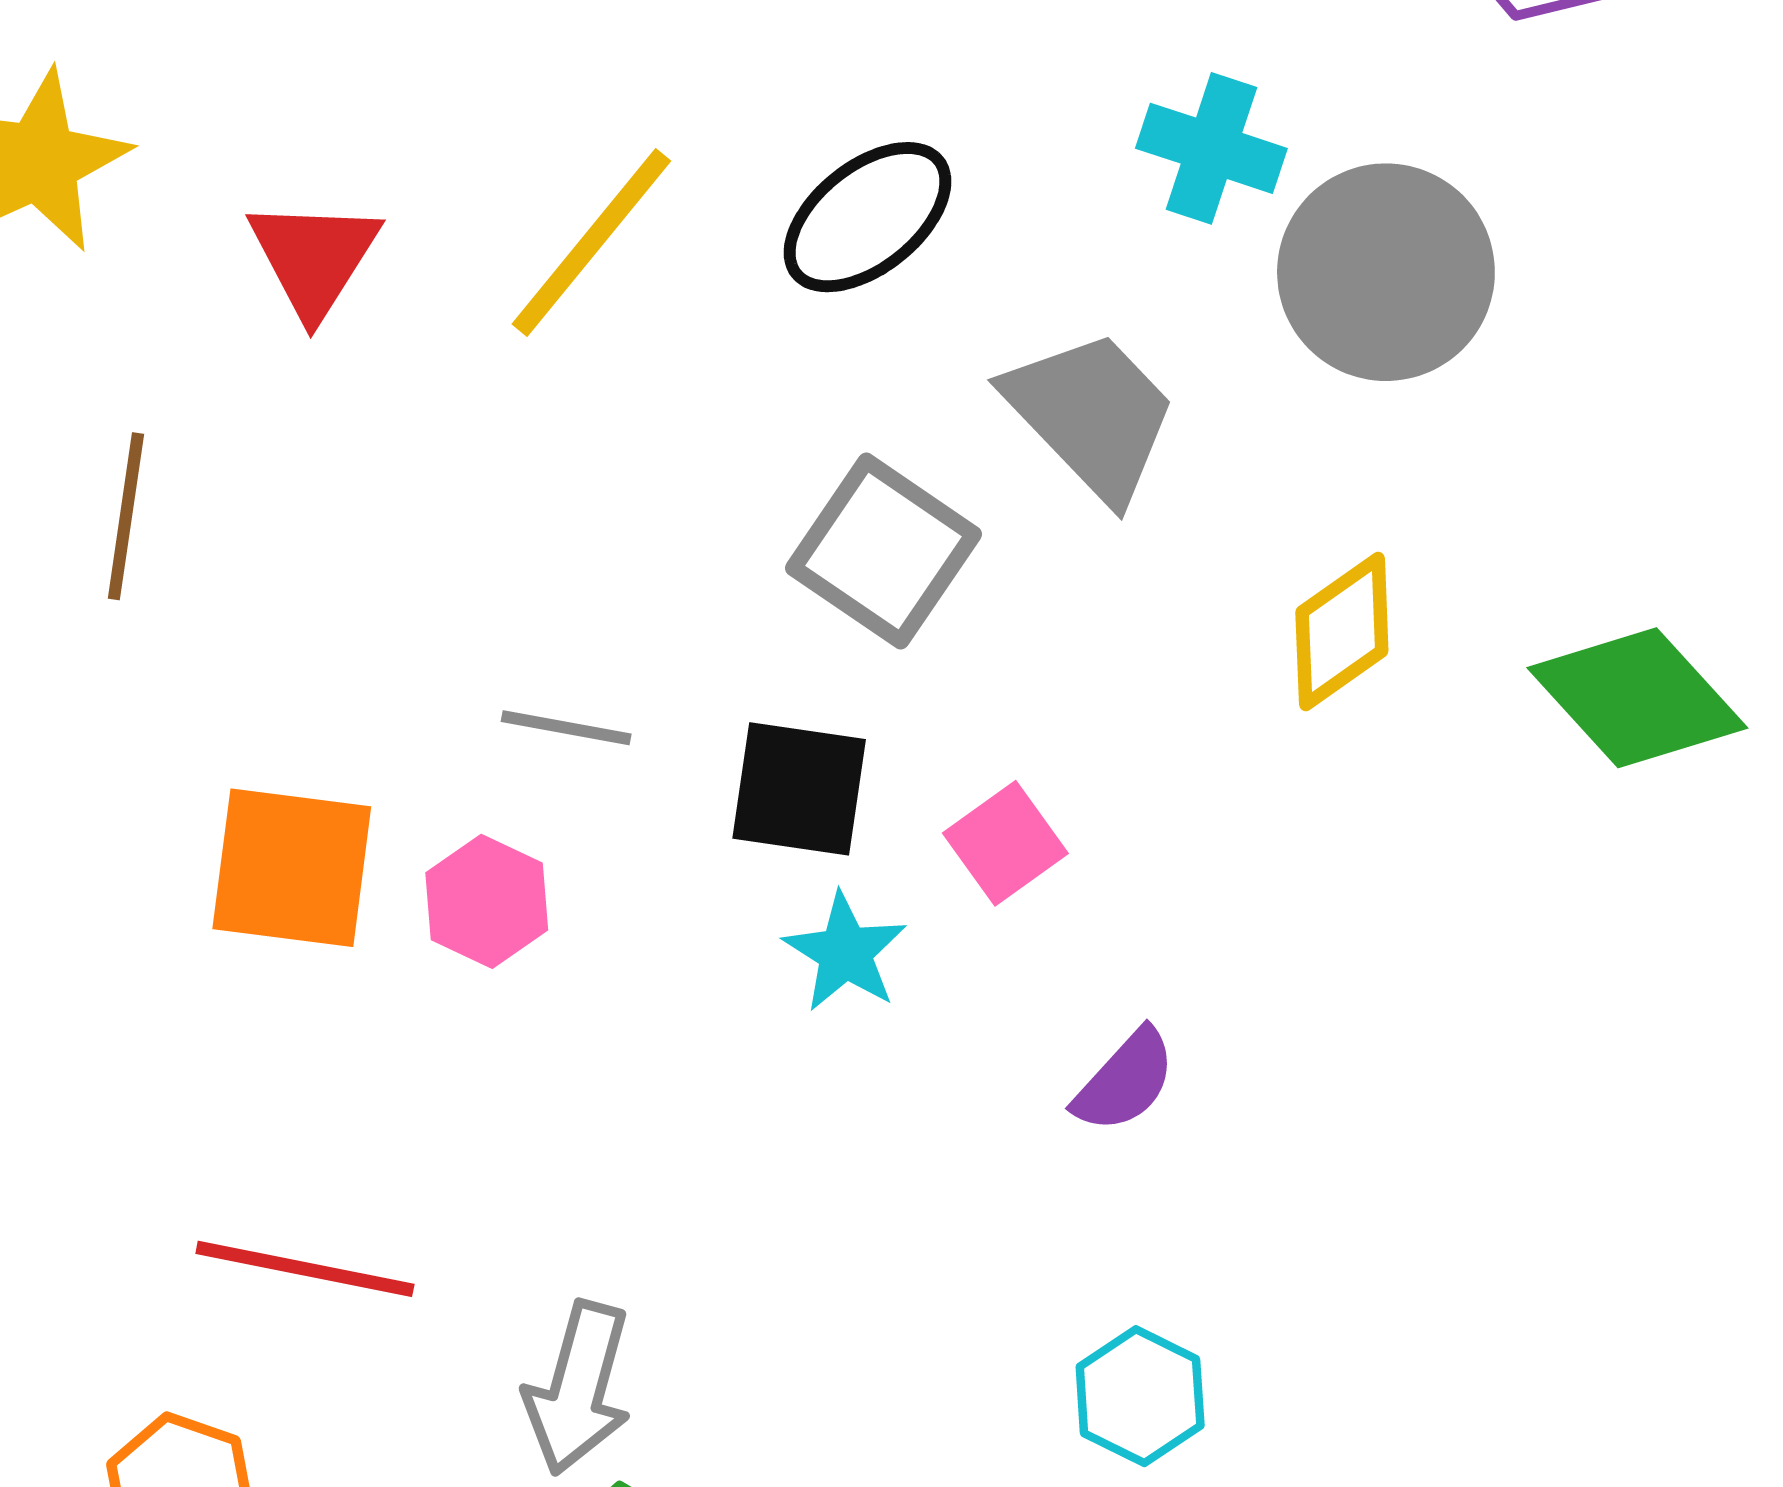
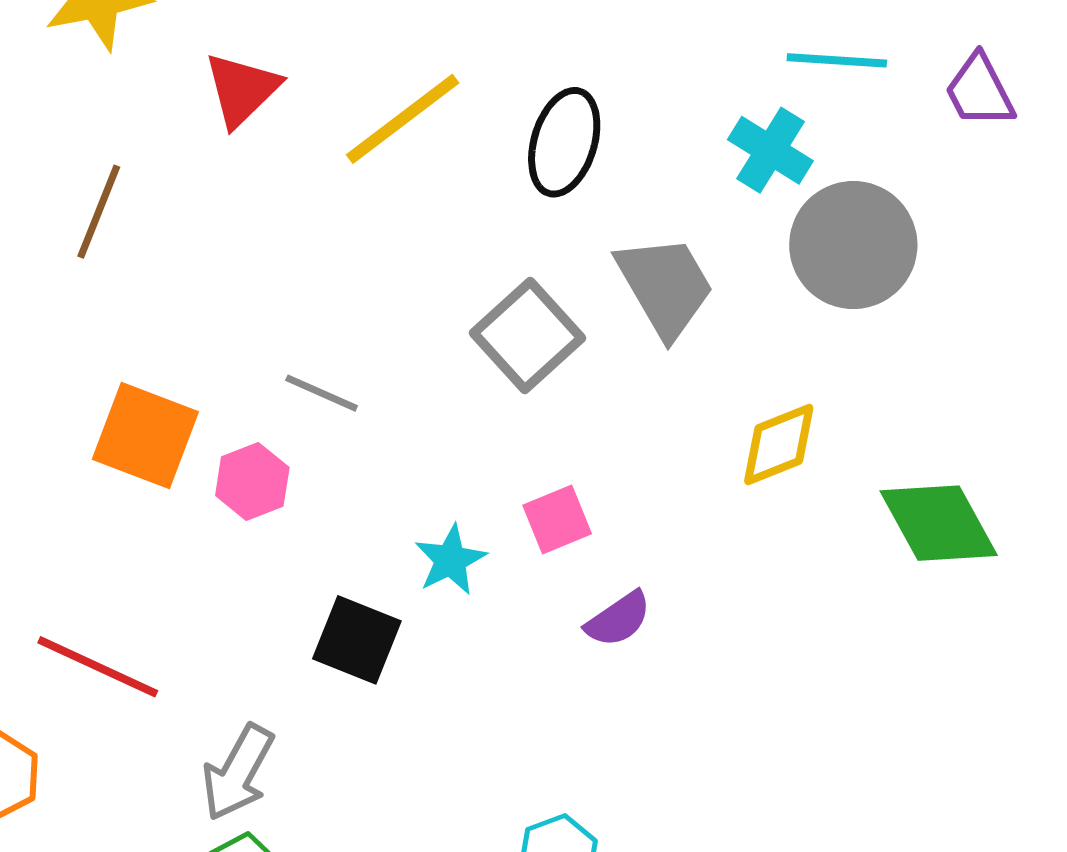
black ellipse: (868, 217) -> (564, 142), turned -48
black square: (799, 789) -> (357, 640), moved
purple semicircle: (1125, 1081) -> (618, 619), moved

